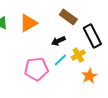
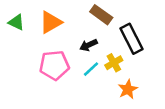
pink pentagon: (36, 69) -> (54, 65), moved

